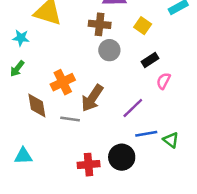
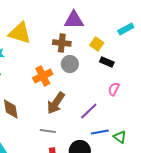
black rectangle: (150, 60) -> (107, 62), moved, turned 56
orange cross: (63, 82) -> (43, 76), moved
gray line: (70, 119) -> (48, 131), moved

